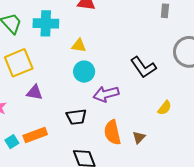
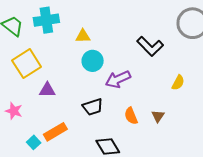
orange semicircle: (112, 132) -> (131, 116), size x0.7

